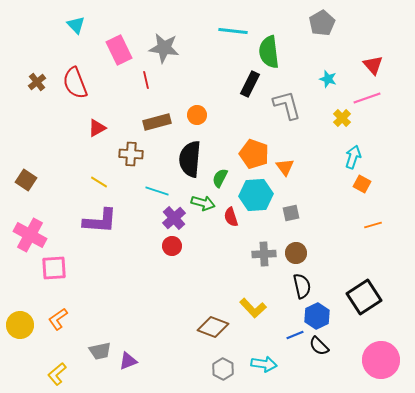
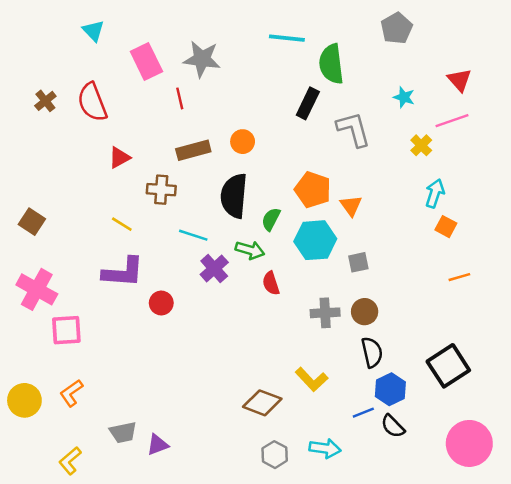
red semicircle: (231, 217) -> (271, 283), moved
red circle: (172, 246) -> (161, 303), moved

